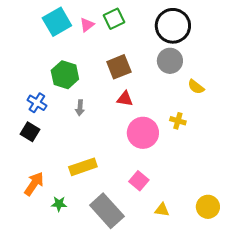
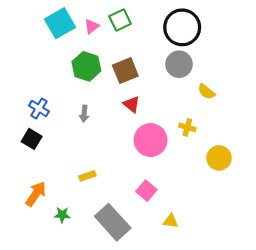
green hexagon: (65, 75) -> (86, 66), moved
red triangle: (125, 99) -> (132, 104), turned 30
yellow rectangle: (83, 167) -> (87, 176), size x0.6
yellow circle: (208, 207) -> (219, 158), moved

